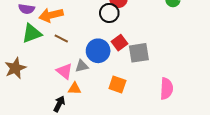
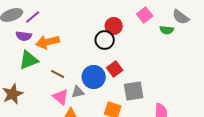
brown line: (61, 39) -> (58, 74), moved
gray square: (139, 53) -> (134, 91), moved

